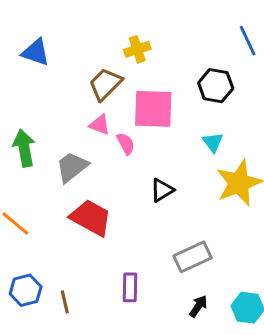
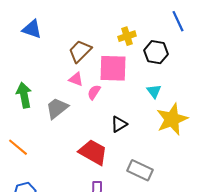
yellow cross: (137, 49) -> (127, 36), moved
pink semicircle: (126, 144) -> (94, 92), turned -119
red trapezoid: (91, 218) -> (93, 152), moved
gray rectangle: (192, 257) -> (140, 170), turned 50

